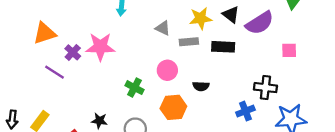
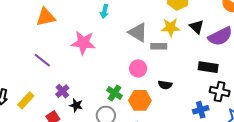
gray triangle: (163, 28) -> (138, 32), size x1.5
orange triangle: (45, 33) -> (46, 17), moved
black rectangle: (223, 47) -> (208, 67), moved
purple cross: (73, 52) -> (62, 91), moved
green cross: (134, 88) -> (114, 93), moved

